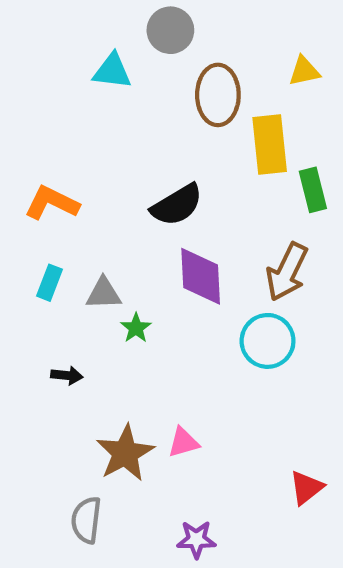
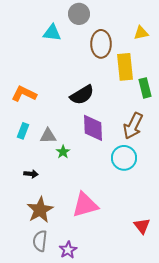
pink triangle: (183, 442) -> (85, 205), size x1.8
brown star: (125, 453) -> (40, 210), moved
red triangle: (306, 488) -> (142, 226), turned -30
purple star: (196, 539) -> (68, 250), moved, turned -30

